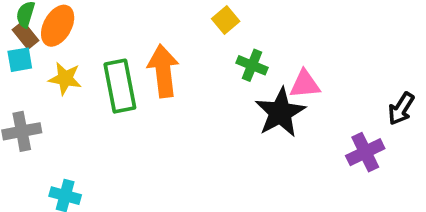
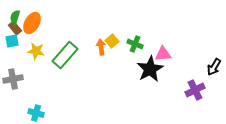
yellow square: (226, 20) -> (112, 41), moved
orange arrow: (163, 71) -> (101, 47), moved, size x0.6
green rectangle: (120, 86) -> (65, 55), turned 52

